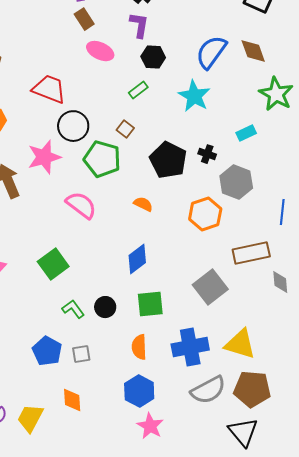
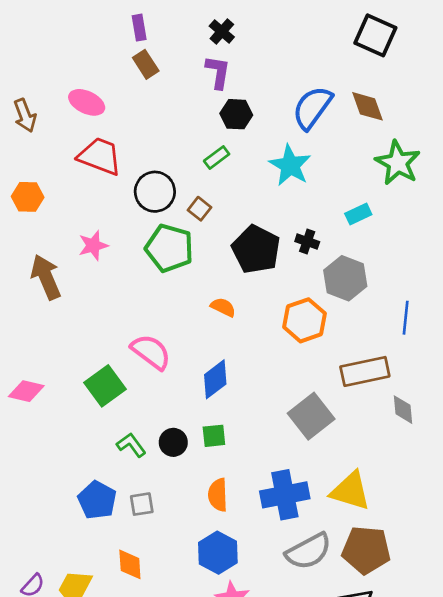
pink ellipse: (100, 51) -> (87, 102), moved
black circle: (73, 126) -> (155, 192), moved
pink star: (44, 157) -> (93, 245), size x0.7
pink semicircle: (81, 205) -> (151, 352), moved
green square: (150, 304) -> (214, 436), moved, size x0.7

